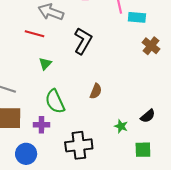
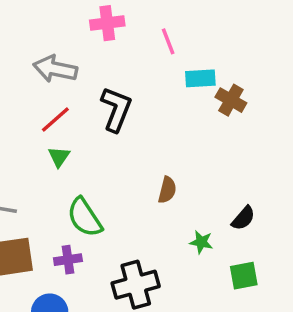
cyan rectangle: (137, 17) -> (200, 78), moved
red line: (34, 34) -> (55, 120), moved, turned -48
brown semicircle: (96, 91) -> (167, 190), moved

